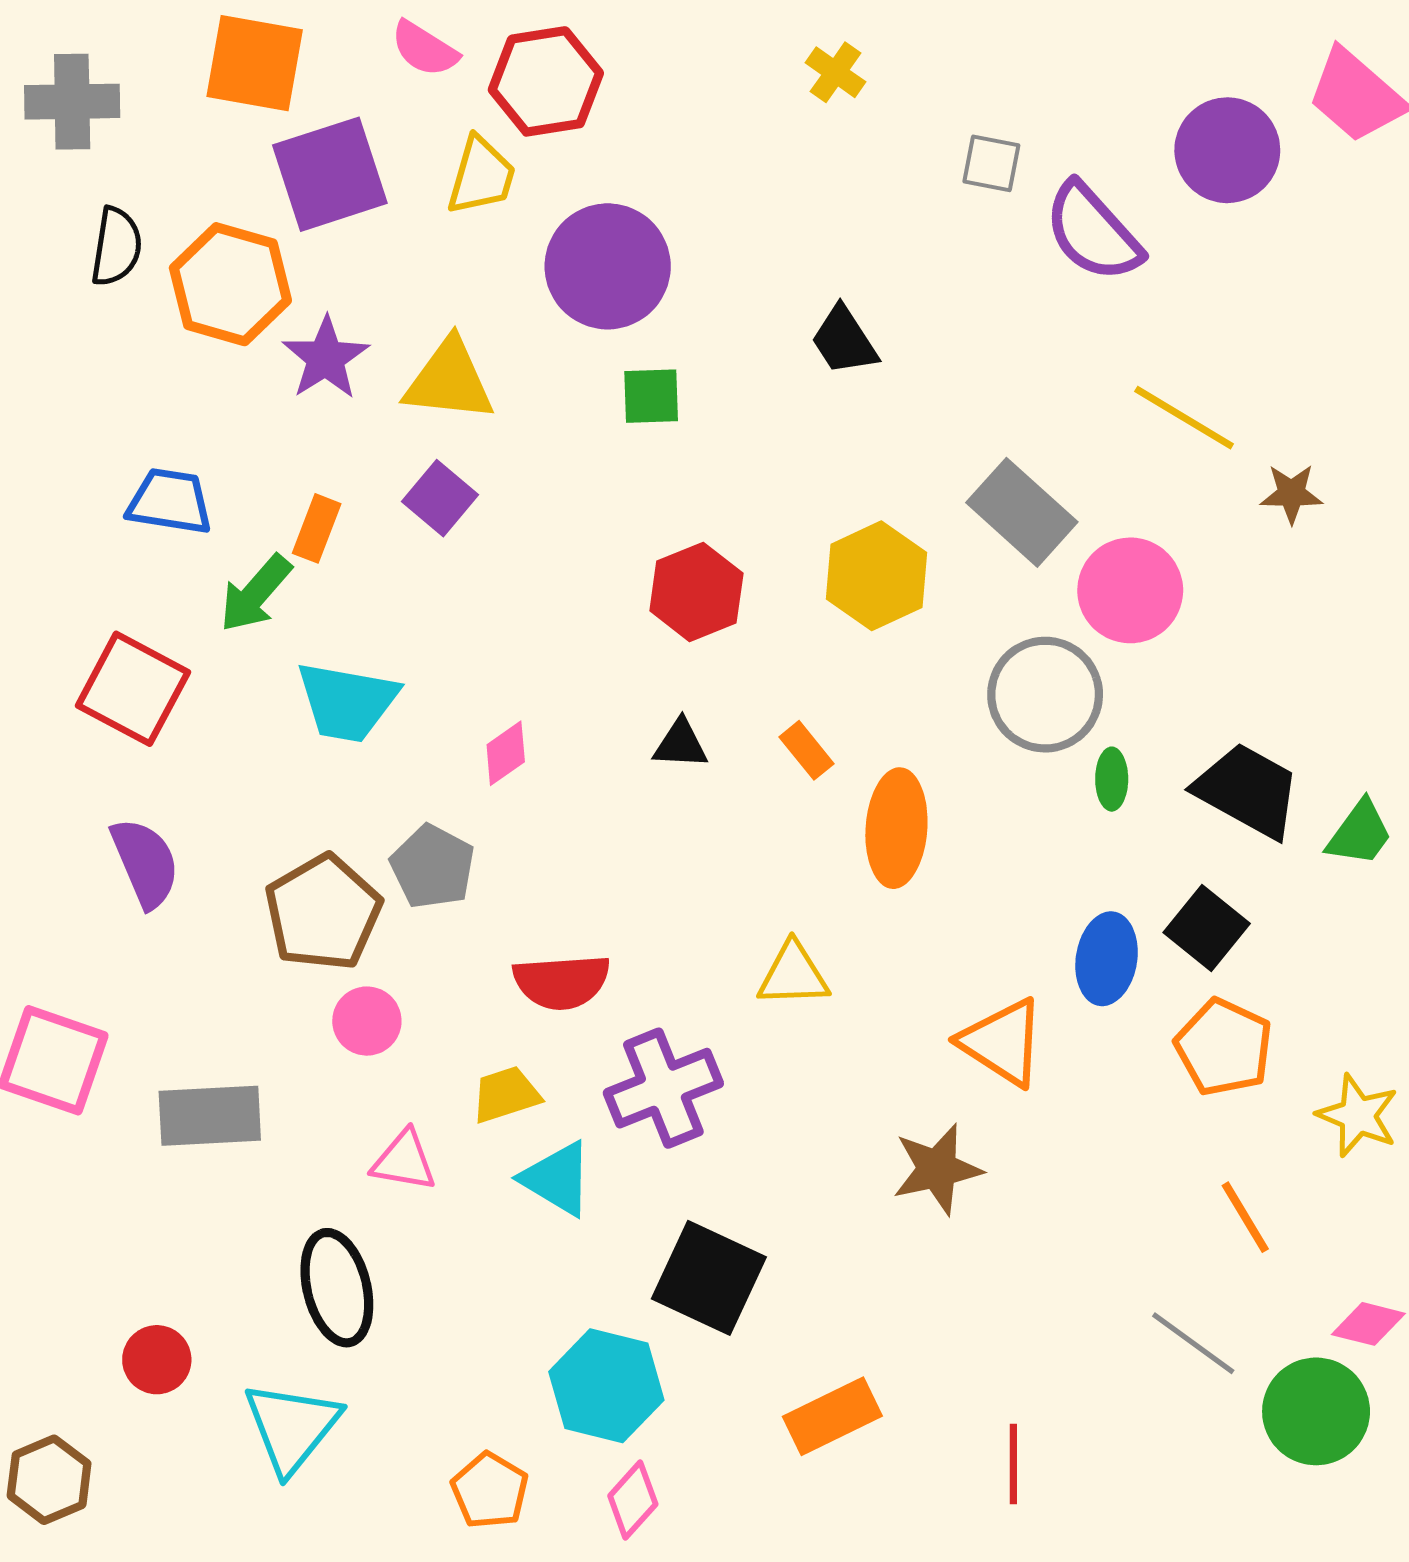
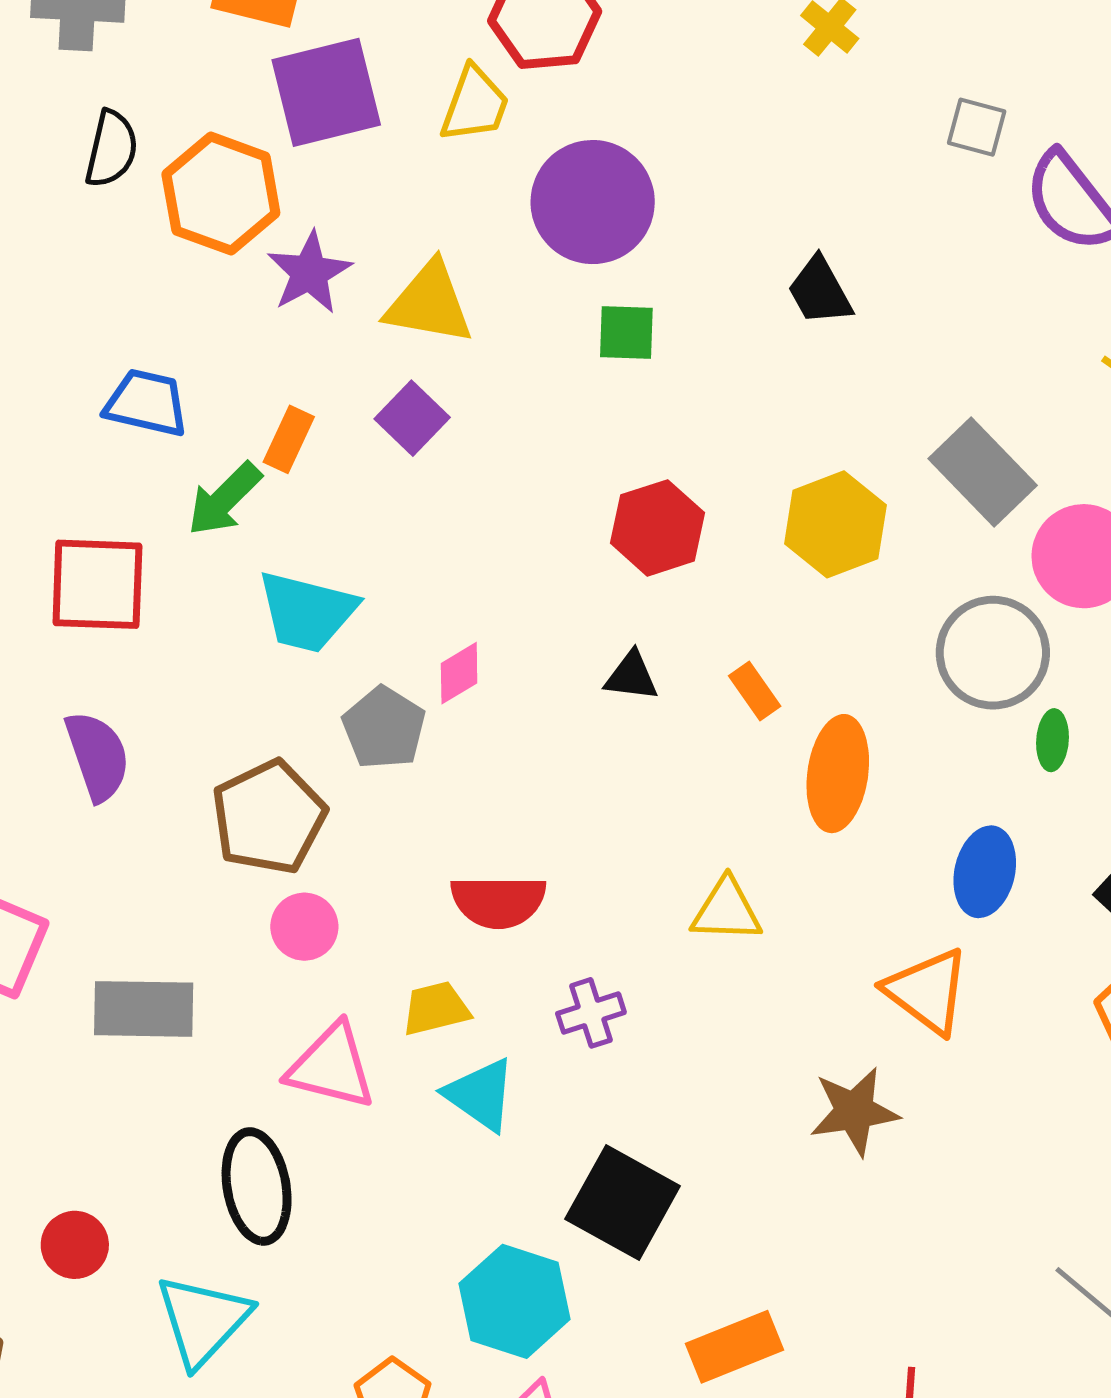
red square: (133, 689) -> (97, 584), turned -30
gray pentagon: (433, 867) -> (384, 728), moved
blue ellipse: (1107, 959) -> (985, 872), moved
purple cross: (663, 1088) -> (591, 1013), size x0.6
pink triangle: (404, 1161) -> (331, 1067), size x1.4

